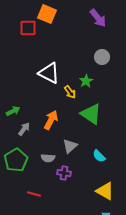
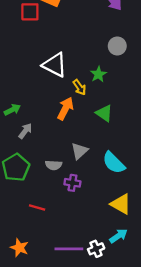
green triangle: (91, 114) -> (104, 113), size x0.7
orange arrow: (51, 120) -> (65, 109), moved
cyan semicircle: (99, 156) -> (114, 163), size x1.5

